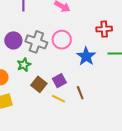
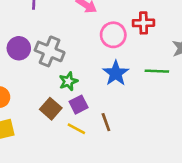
red cross: (104, 29) -> (144, 23), moved
pink circle: (62, 40) -> (113, 35), moved
green star: (24, 65) -> (68, 81), moved

